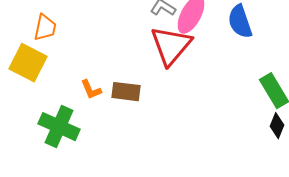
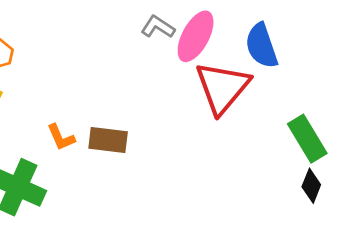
red triangle: (171, 46) -> (222, 87), moved

